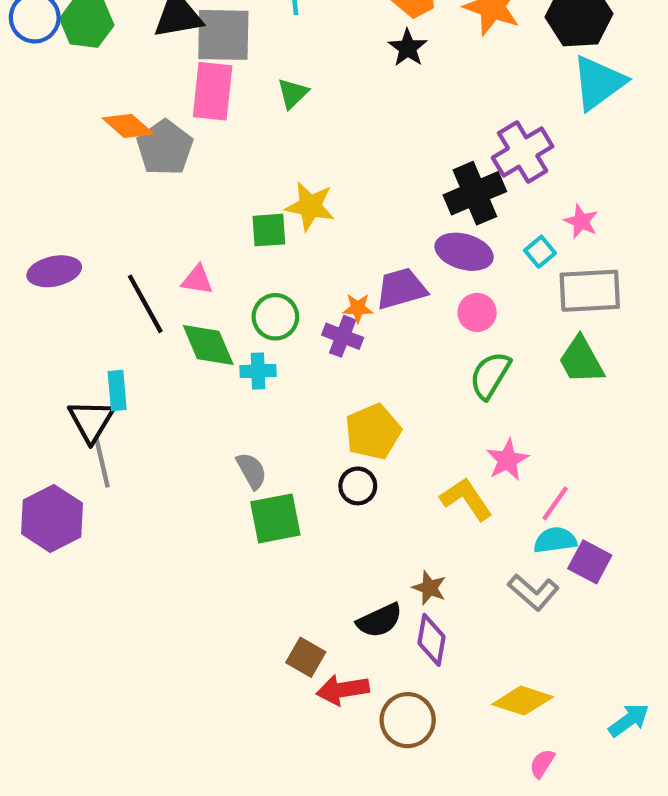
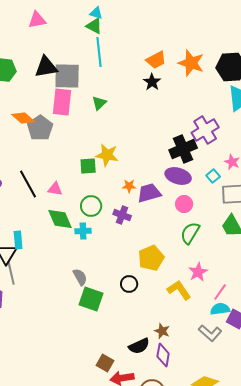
black line: (145, 304) -> (28, 184), moved
orange star: (358, 308) -> (129, 186), moved
yellow pentagon: (373, 432) -> (151, 258), moved
green square: (275, 518) -> (91, 299), turned 30

